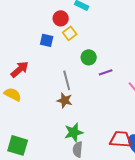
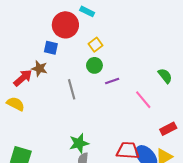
red circle: (61, 18) -> (65, 25), size x1.6
yellow square: (70, 33) -> (96, 45), moved
brown star: (65, 100) -> (39, 69), moved

